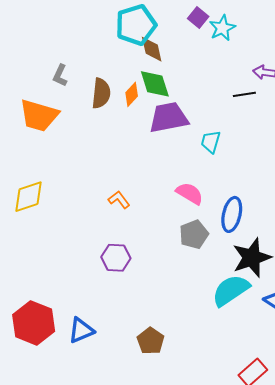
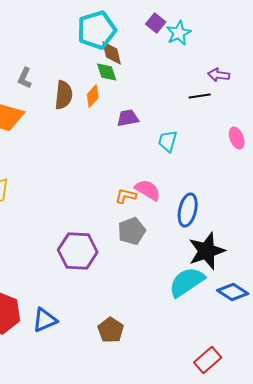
green diamond: (155, 84) -> (107, 72), moved, size x0.7
purple trapezoid: (169, 118) -> (128, 118), size x0.6
orange L-shape: (119, 200) -> (126, 196), moved, turned -40
gray pentagon: (194, 234) -> (132, 231), moved
purple hexagon: (116, 258) -> (78, 251), size x1.4

